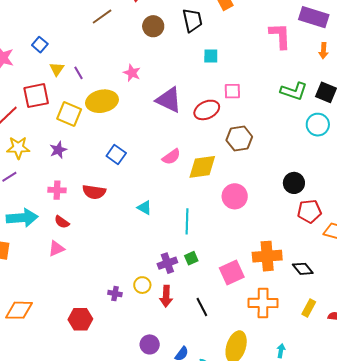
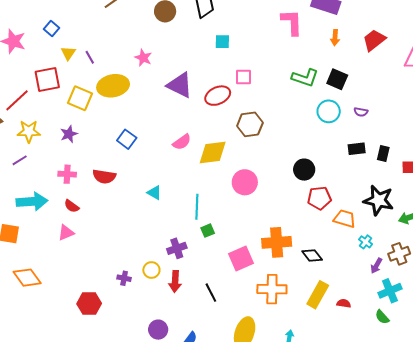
green square: (191, 258) -> (208, 231), moved
yellow rectangle: (309, 308) -> (318, 295), size x1.5
orange diamond: (19, 310) -> (27, 278), moved, turned 52

